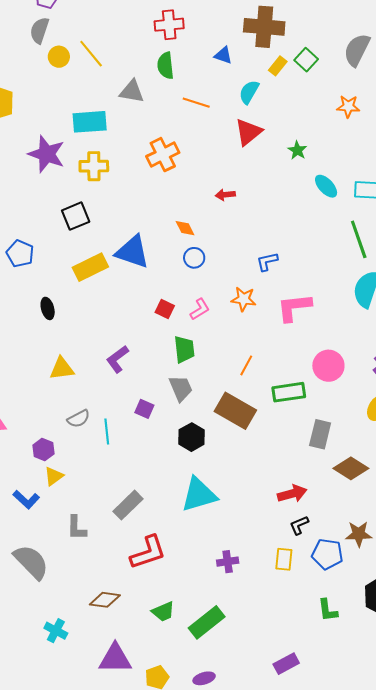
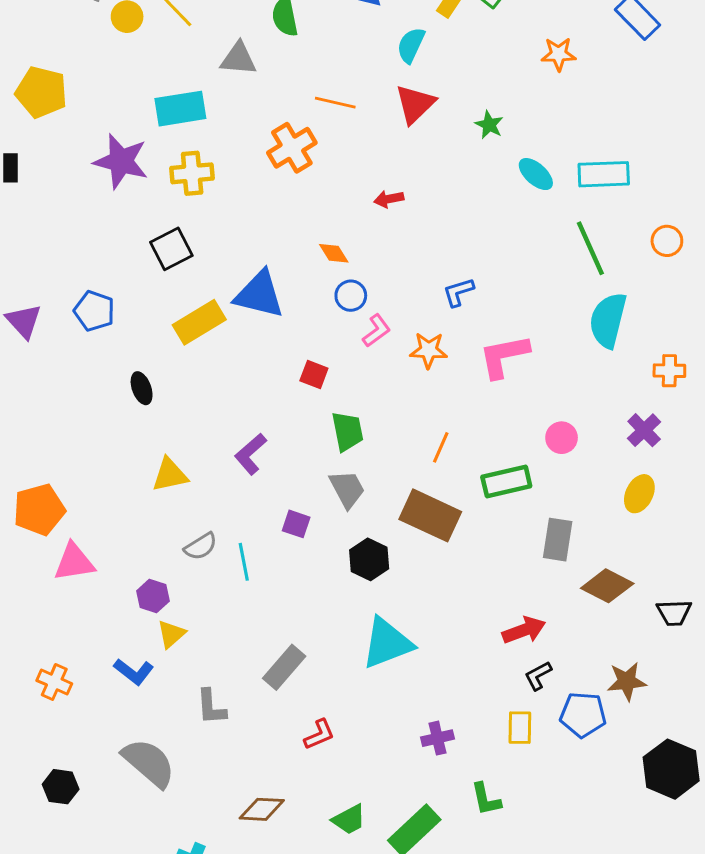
orange line: (196, 103) -> (335, 103), moved
pink L-shape: (200, 309) -> (377, 331), moved
pink circle: (328, 366) -> (562, 438), size x0.7
red L-shape: (148, 552) -> (319, 734), size x0.6
green L-shape: (328, 610) -> (486, 799), moved

